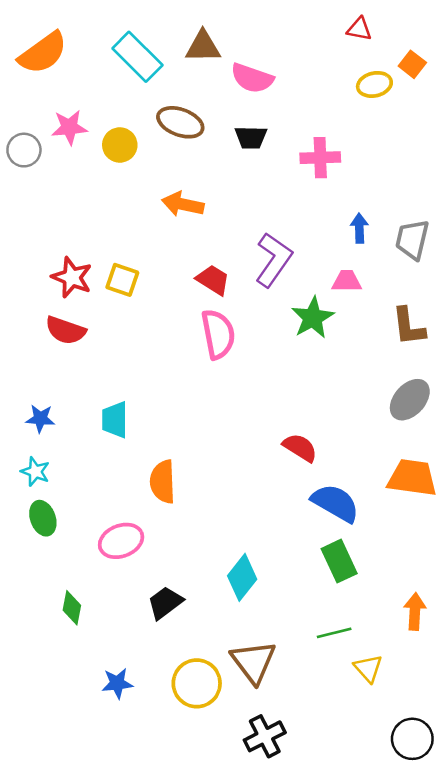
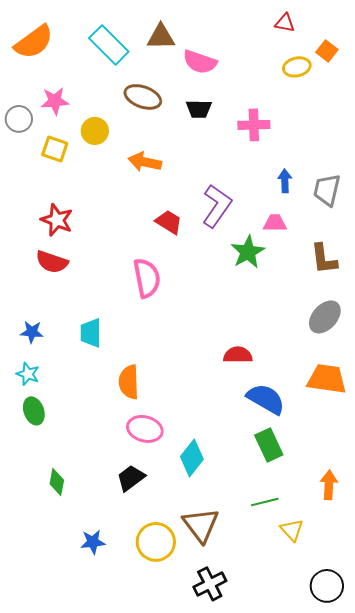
yellow circle: (120, 145) -> (95, 131), moved
yellow square: (122, 280) -> (55, 149), moved
pink semicircle: (218, 334) -> (147, 278), moved
red semicircle: (300, 448) -> (238, 355), turned -32
pink ellipse: (121, 541) -> (145, 429), moved, turned 36

